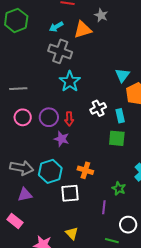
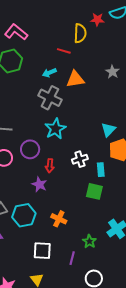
gray star: (101, 15) -> (112, 72), moved
purple circle: (49, 117) -> (30, 149), moved
white square: (70, 193) -> (42, 251), moved

